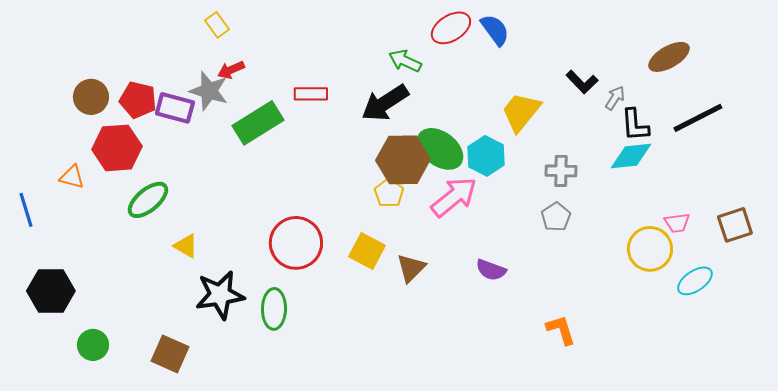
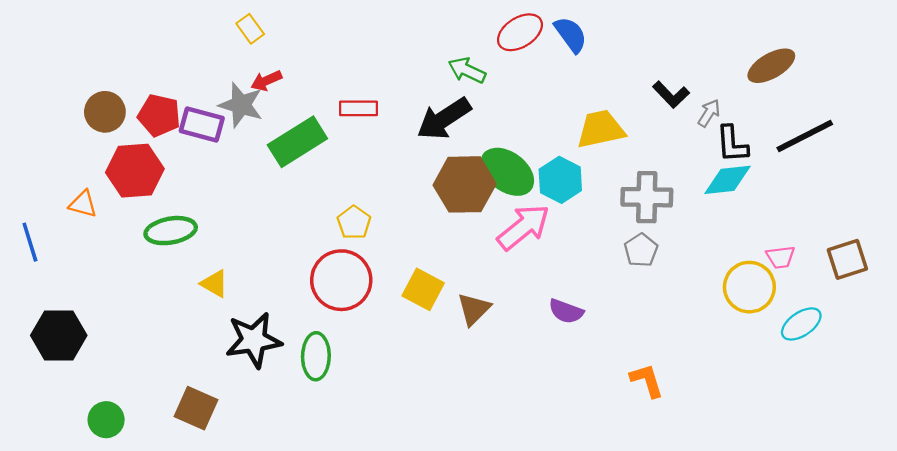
yellow trapezoid: (521, 112) -> (601, 129), turned 39
gray cross: (561, 171) -> (647, 197), size x1.4
yellow pentagon: (389, 193) -> (354, 223), moved
green ellipse: (148, 200) -> (171, 231), turned 30
green circle: (93, 345) -> (106, 420), moved

